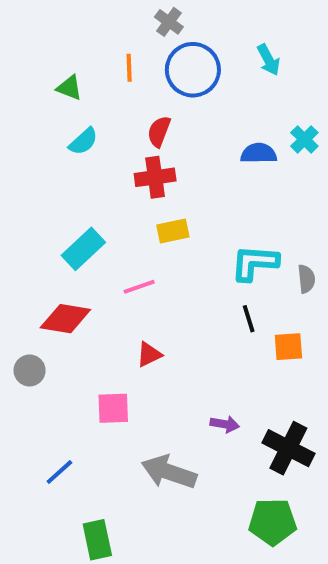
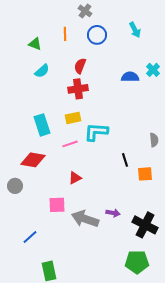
blue circle: (193, 70) -> (97, 35), size x0.7
yellow rectangle: (173, 231) -> (73, 118), moved
cyan rectangle: (83, 249) -> (42, 125), turned -65
cyan L-shape: (255, 263) -> (96, 132), moved
gray arrow: (169, 472) -> (85, 219), moved

